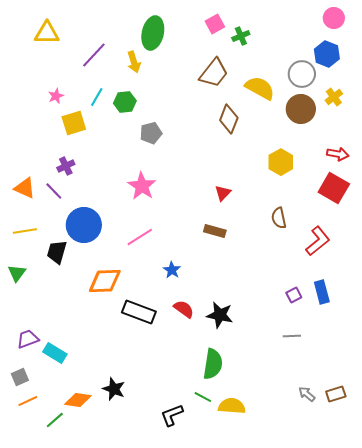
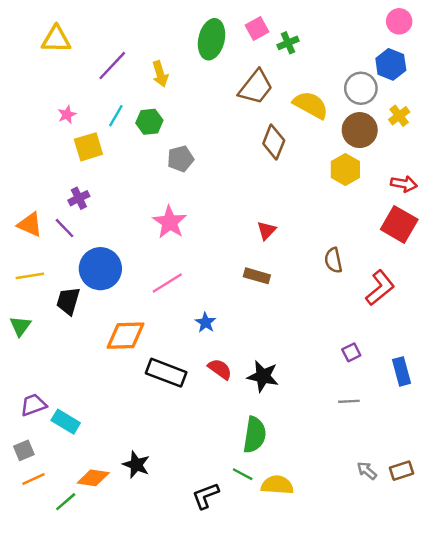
green ellipse: (153, 33) -> (212, 39), moved
yellow hexagon: (281, 162) -> (345, 170), moved
blue rectangle: (322, 292) -> (402, 371), moved

